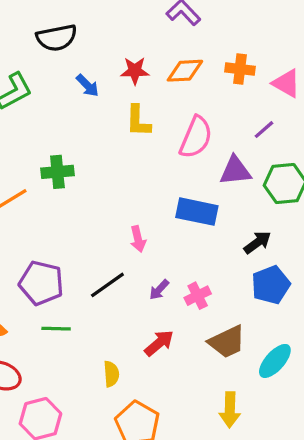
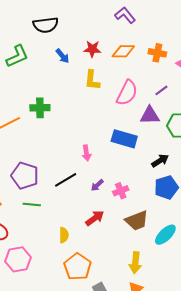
purple line: (264, 130) -> (161, 90), moved

